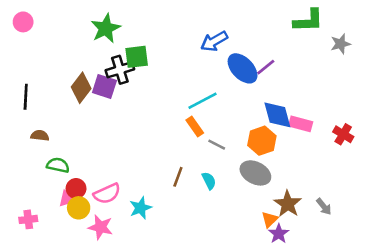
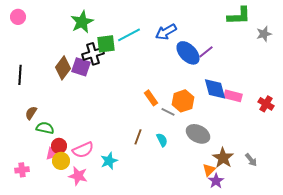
cyan line: (203, 101) -> (129, 35), moved
brown semicircle: (40, 136) -> (31, 113), moved, turned -64
orange hexagon: (262, 141) -> (183, 101), moved

